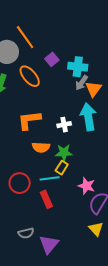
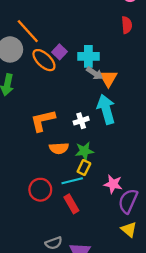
orange ellipse: (30, 76) -> (44, 60), moved
gray arrow: (82, 83) -> (95, 73), turned -84

